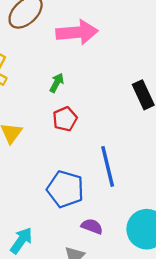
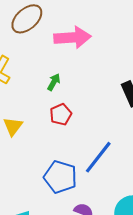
blue line: (108, 166) -> (98, 157), turned 51

